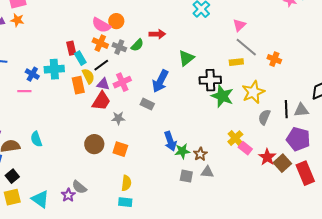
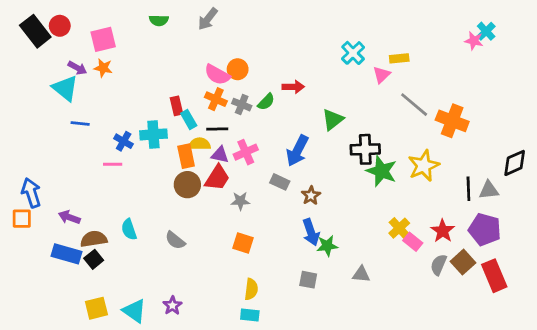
pink triangle: (239, 25) -> (382, 75), moved
orange cross: (274, 59) -> (452, 121), size x1.6
yellow rectangle: (236, 62) -> (399, 58), moved
black line: (101, 65) -> (217, 129), turned 35
yellow semicircle: (88, 76) -> (200, 144), turned -63
gray semicircle: (264, 117) -> (439, 265), moved
brown circle: (94, 144) -> (187, 185), moved
brown star: (200, 154) -> (311, 196), moved
red star: (267, 157) -> (443, 231), moved
black square: (12, 176) -> (94, 259), moved
gray square: (186, 176) -> (308, 280), moved
gray semicircle: (79, 187) -> (175, 240), moved

